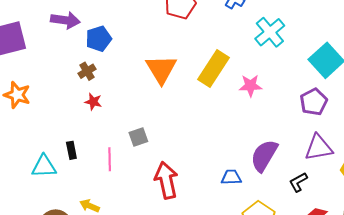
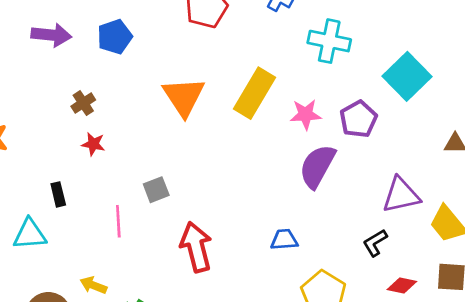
cyan cross: (270, 32) -> (329, 41), turned -36
blue pentagon: (99, 39) -> (115, 37), moved
purple pentagon: (314, 102) -> (358, 119), moved
black rectangle: (71, 150) -> (58, 194), moved
purple semicircle: (264, 156) -> (317, 166), moved

